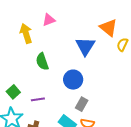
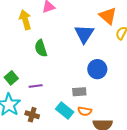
blue circle: (73, 80) -> (97, 69), moved
gray rectangle: (82, 104) -> (79, 92), turned 56

